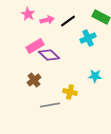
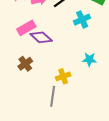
yellow cross: (70, 92) -> (63, 76), turned -32
gray line: (50, 105) -> (53, 96), moved, turned -72

